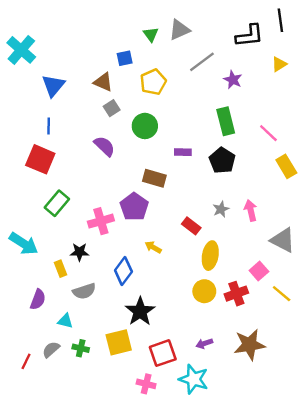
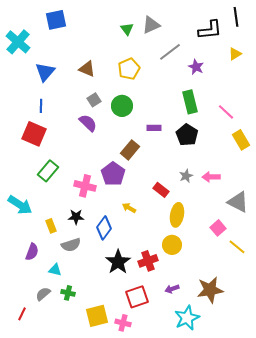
blue square: (125, 58) -> (56, 20), moved, size x1.5
gray square: (112, 108) -> (94, 100), moved
brown rectangle: (154, 178) -> (130, 150), turned -66
pink arrow: (251, 210) -> (211, 177), turned -78
pink cross: (101, 221) -> (85, 186), turned 30
black star: (79, 252) -> (76, 217), moved
red cross: (236, 294) -> (148, 261), moved
yellow square: (119, 342) -> (97, 316), moved
red line: (26, 361) -> (22, 314), moved
cyan star: (194, 379) -> (187, 318), moved, turned 30

